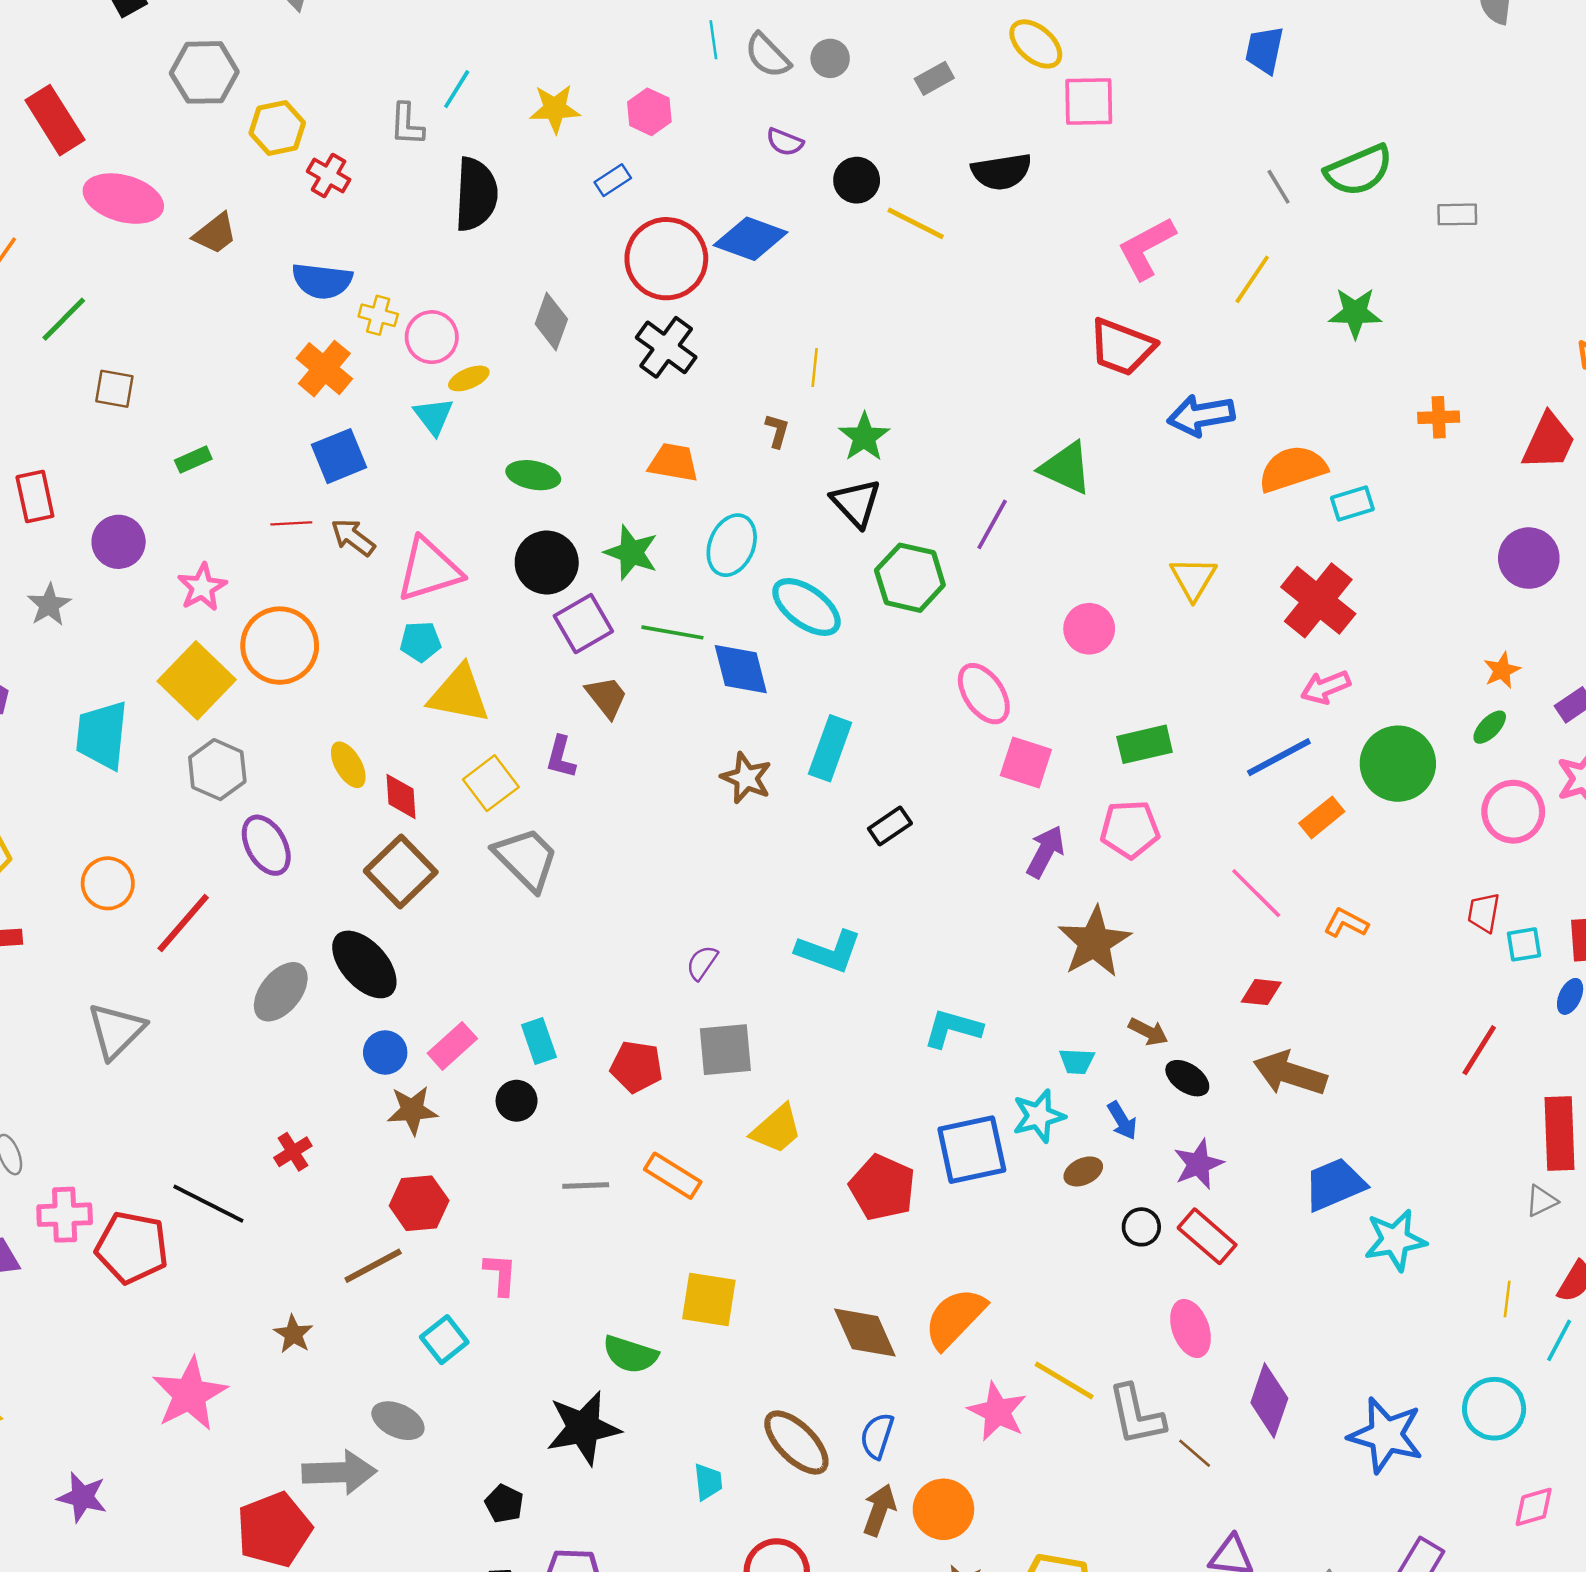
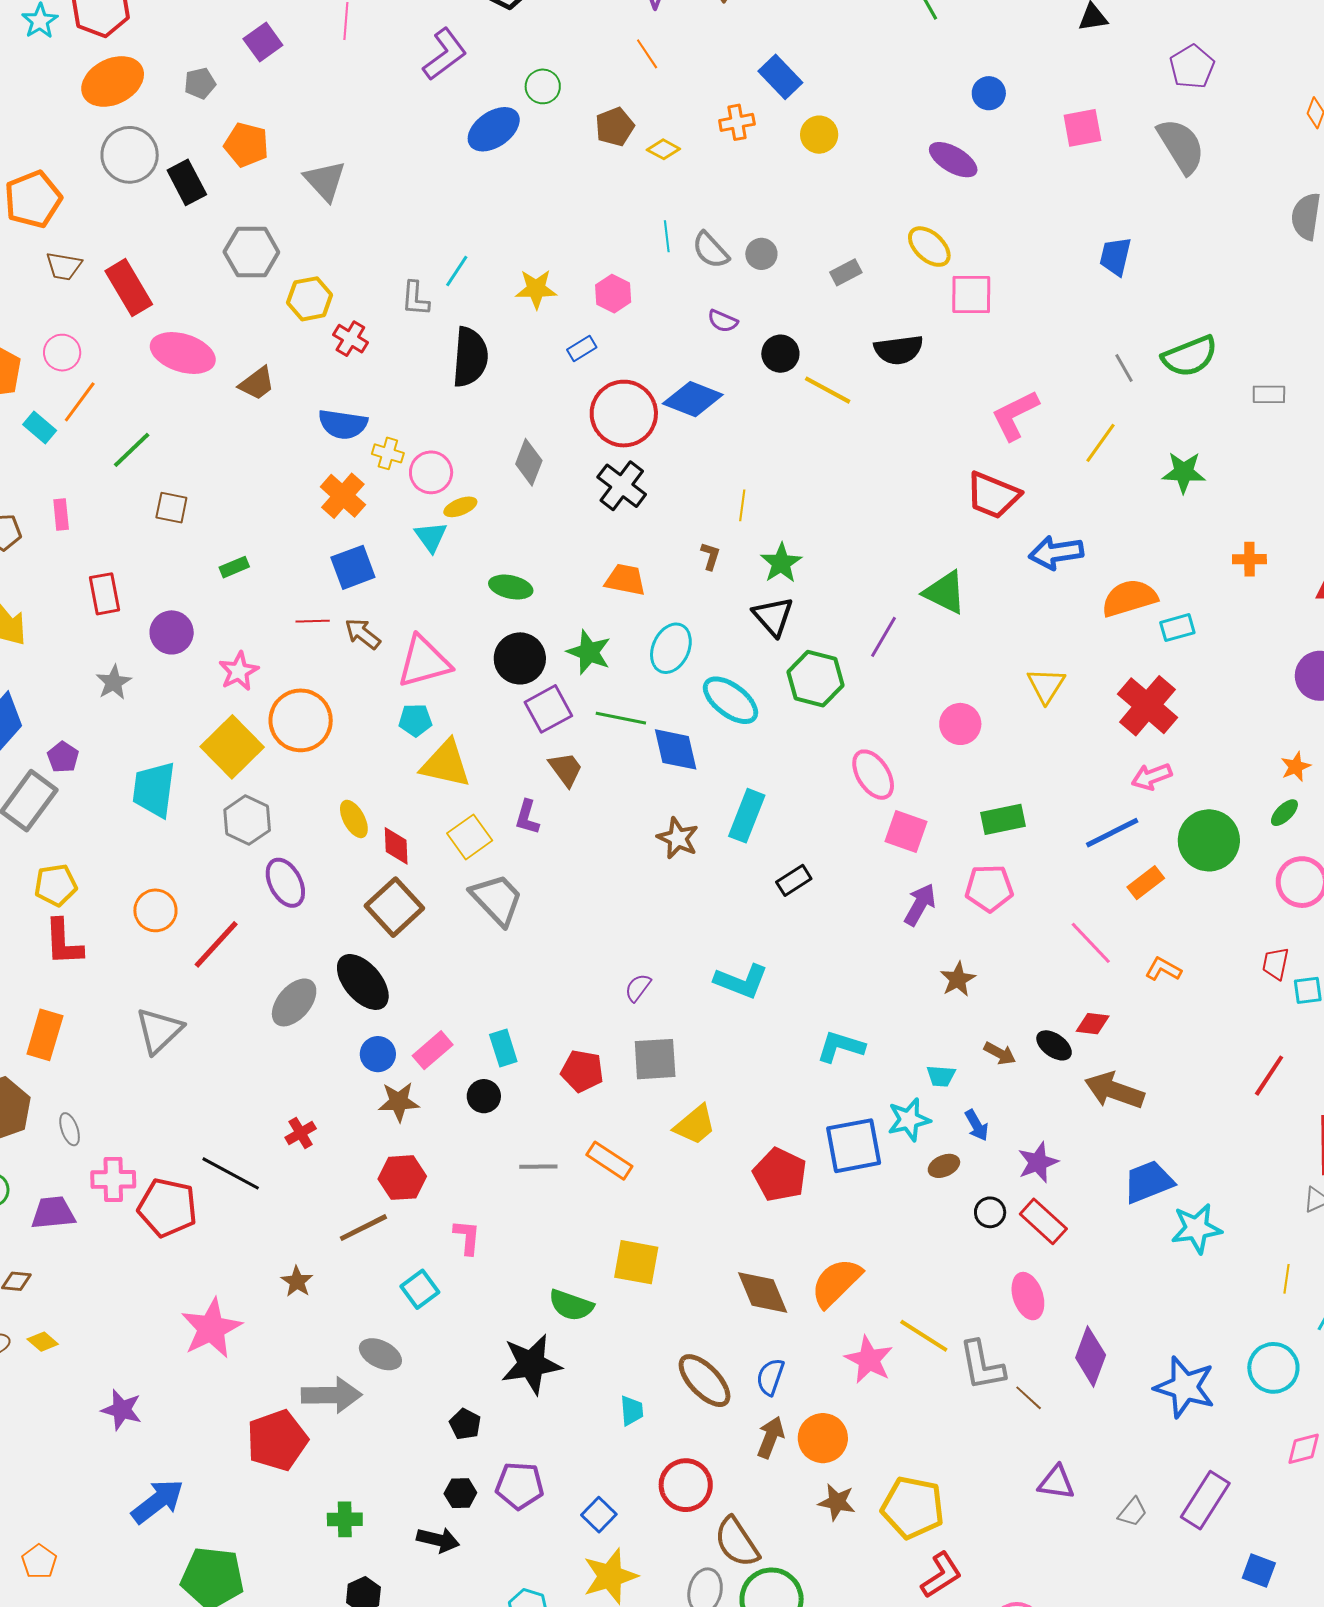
brown star: (1094, 942) -> (958, 979), size x0.6
black ellipse: (1187, 1078) -> (1054, 1045), moved

